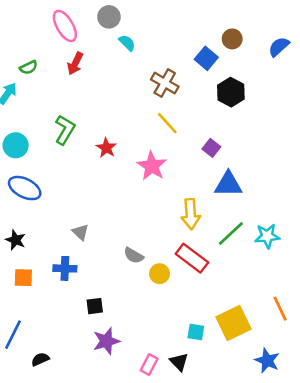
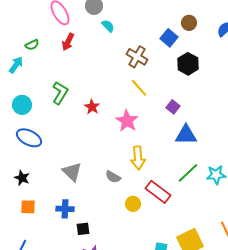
yellow arrow: (191, 214) -> (138, 158), moved
gray triangle: (80, 232) -> (72, 172), size x1.5
gray semicircle: (134, 256) -> (113, 177), moved
blue cross: (65, 268) -> (65, 209), moved

